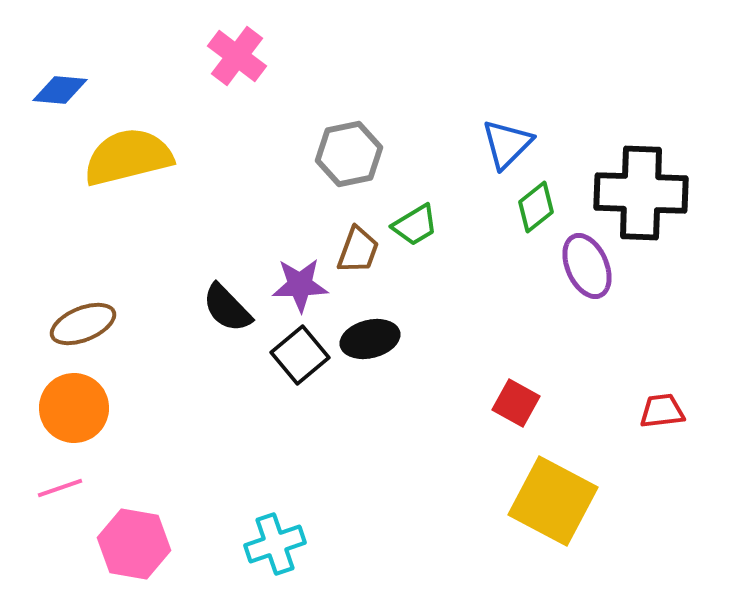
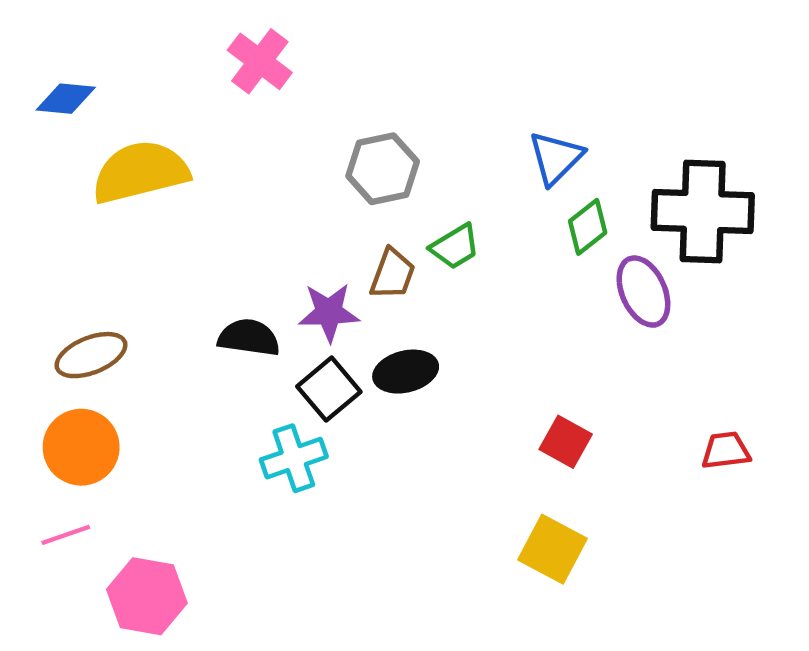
black semicircle: (227, 308) -> (249, 338), turned 142
yellow square: (553, 501) -> (552, 549), moved, size x0.7
cyan cross: (275, 544) -> (294, 458), moved

